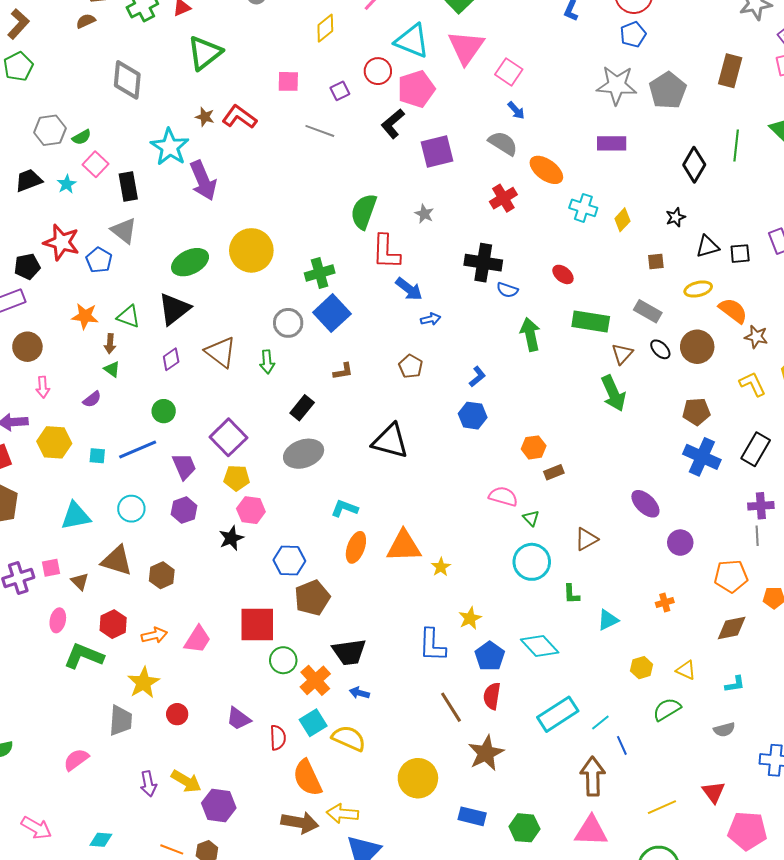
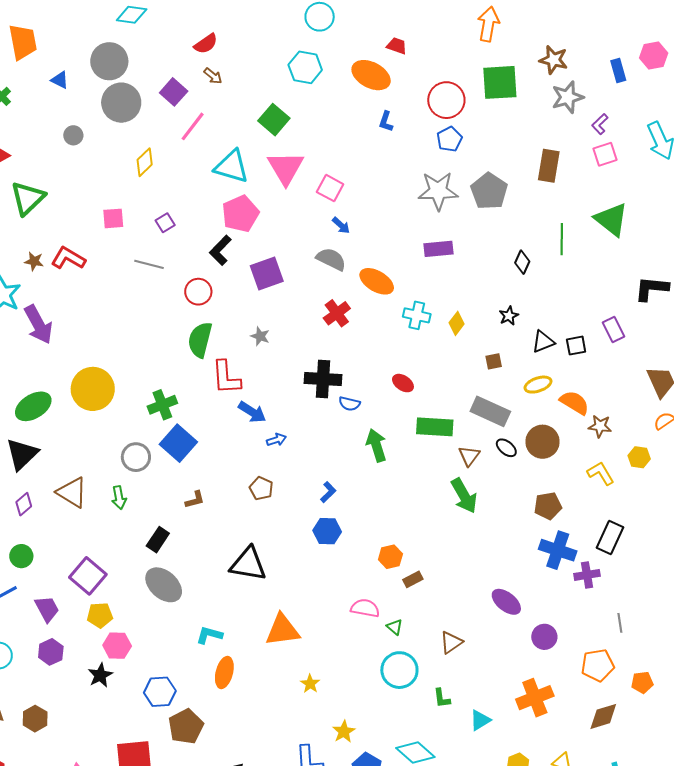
red circle: (378, 71) -> (198, 292), moved
black diamond: (694, 165) -> (522, 262), size x0.7
gray rectangle: (648, 311) -> (490, 411), size x1.4
gray ellipse: (304, 454) -> (164, 585), turned 66
purple cross: (761, 506) -> (587, 575), moved
orange triangle: (404, 546) -> (282, 630), moved
orange cross: (665, 603) -> (535, 698), size x2.0

